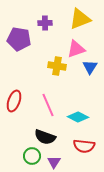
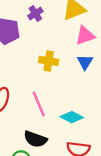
purple cross: (45, 23) -> (35, 14), turned -32
pink triangle: (76, 49) -> (85, 36), moved

